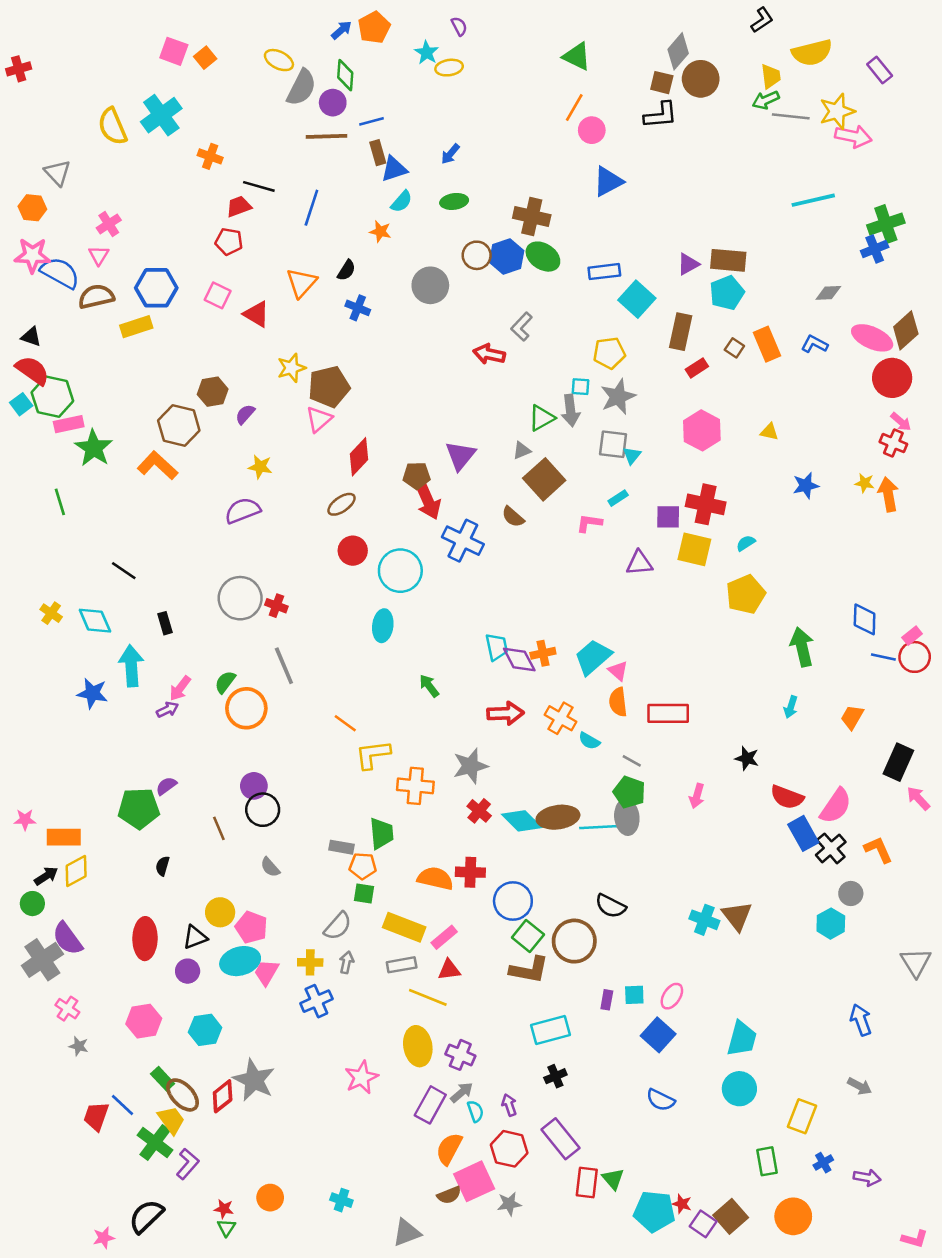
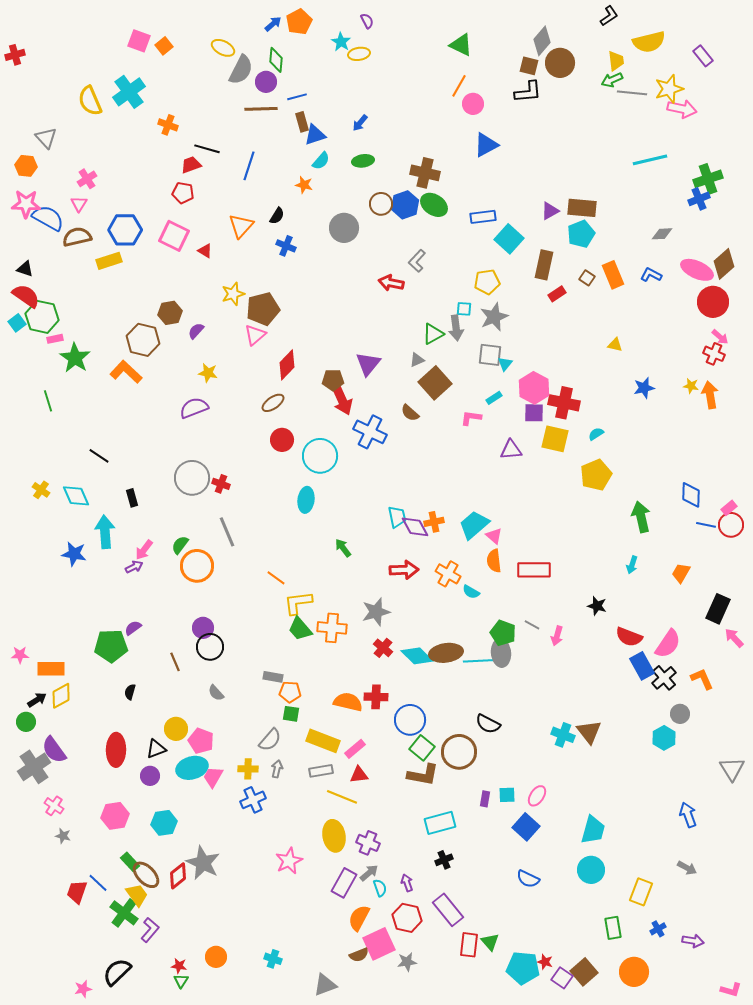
pink square: (218, 295) -> (174, 236), size x1.4
red triangle: (256, 314) -> (205, 251), size x0.7
pink rectangle: (69, 424) -> (55, 339), size x0.7
pink hexagon: (702, 430) -> (534, 388), moved
gray line: (632, 761) -> (532, 625), moved
green trapezoid: (382, 833) -> (300, 629), moved, turned 144

